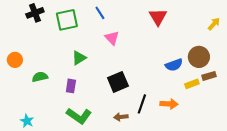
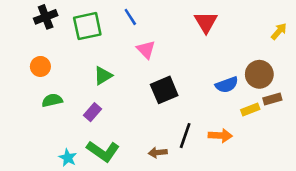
orange circle: (15, 60) -> (40, 66), moved
black square: (118, 82) -> (164, 90), moved
purple rectangle: (71, 86) -> (93, 112), turned 32
cyan star: (27, 121) -> (68, 158), moved

